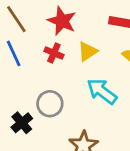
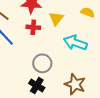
black cross: (22, 123) -> (37, 86), moved

